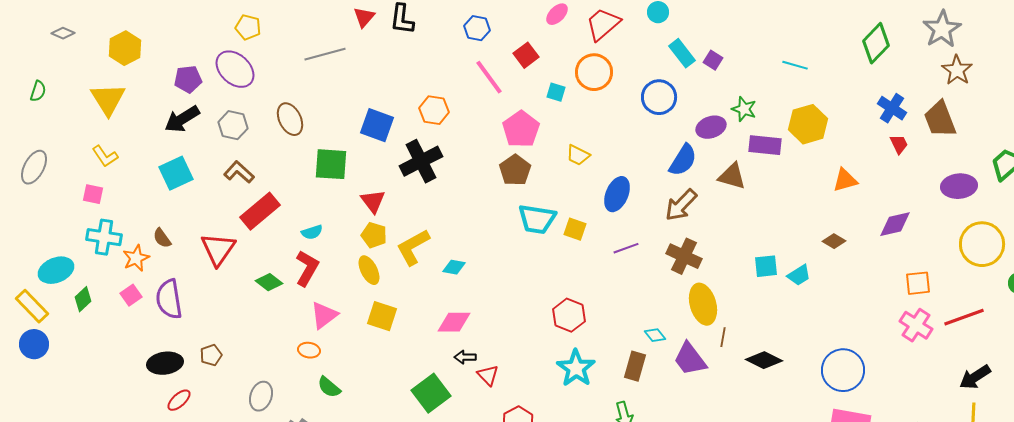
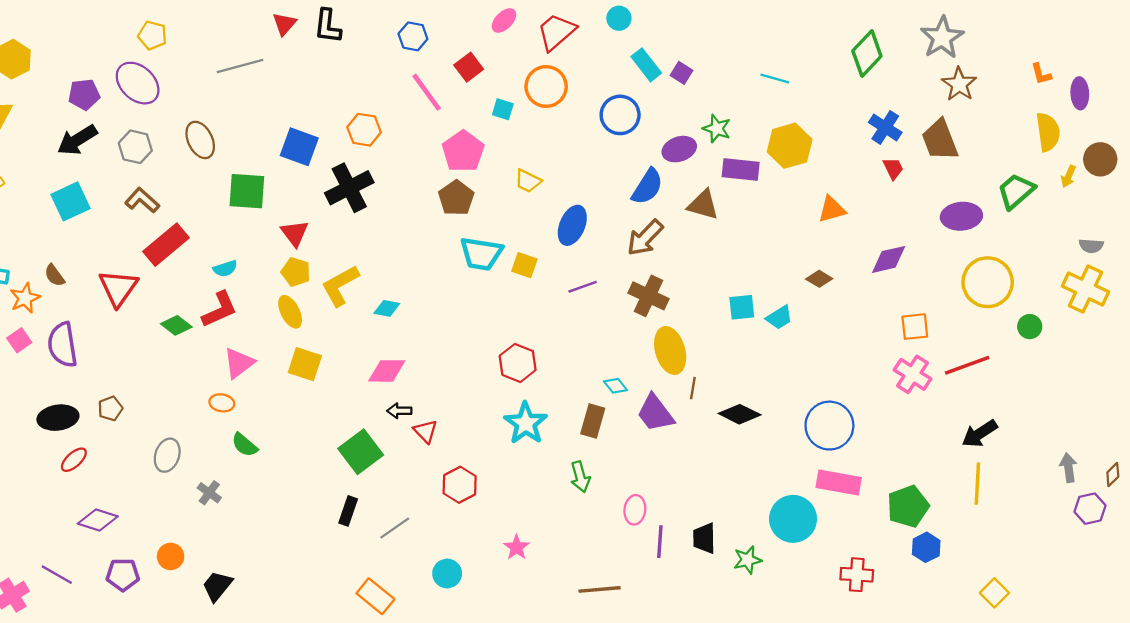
red L-shape: (307, 268) -> (220, 310), turned 36

